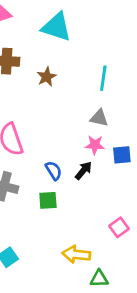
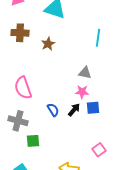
cyan line: (103, 78) -> (98, 38), moved
blue square: (122, 155) -> (93, 108), moved
green square: (48, 200) -> (33, 141), moved

